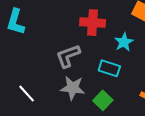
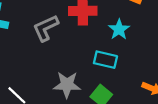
gray L-shape: (68, 56) -> (46, 28), moved

